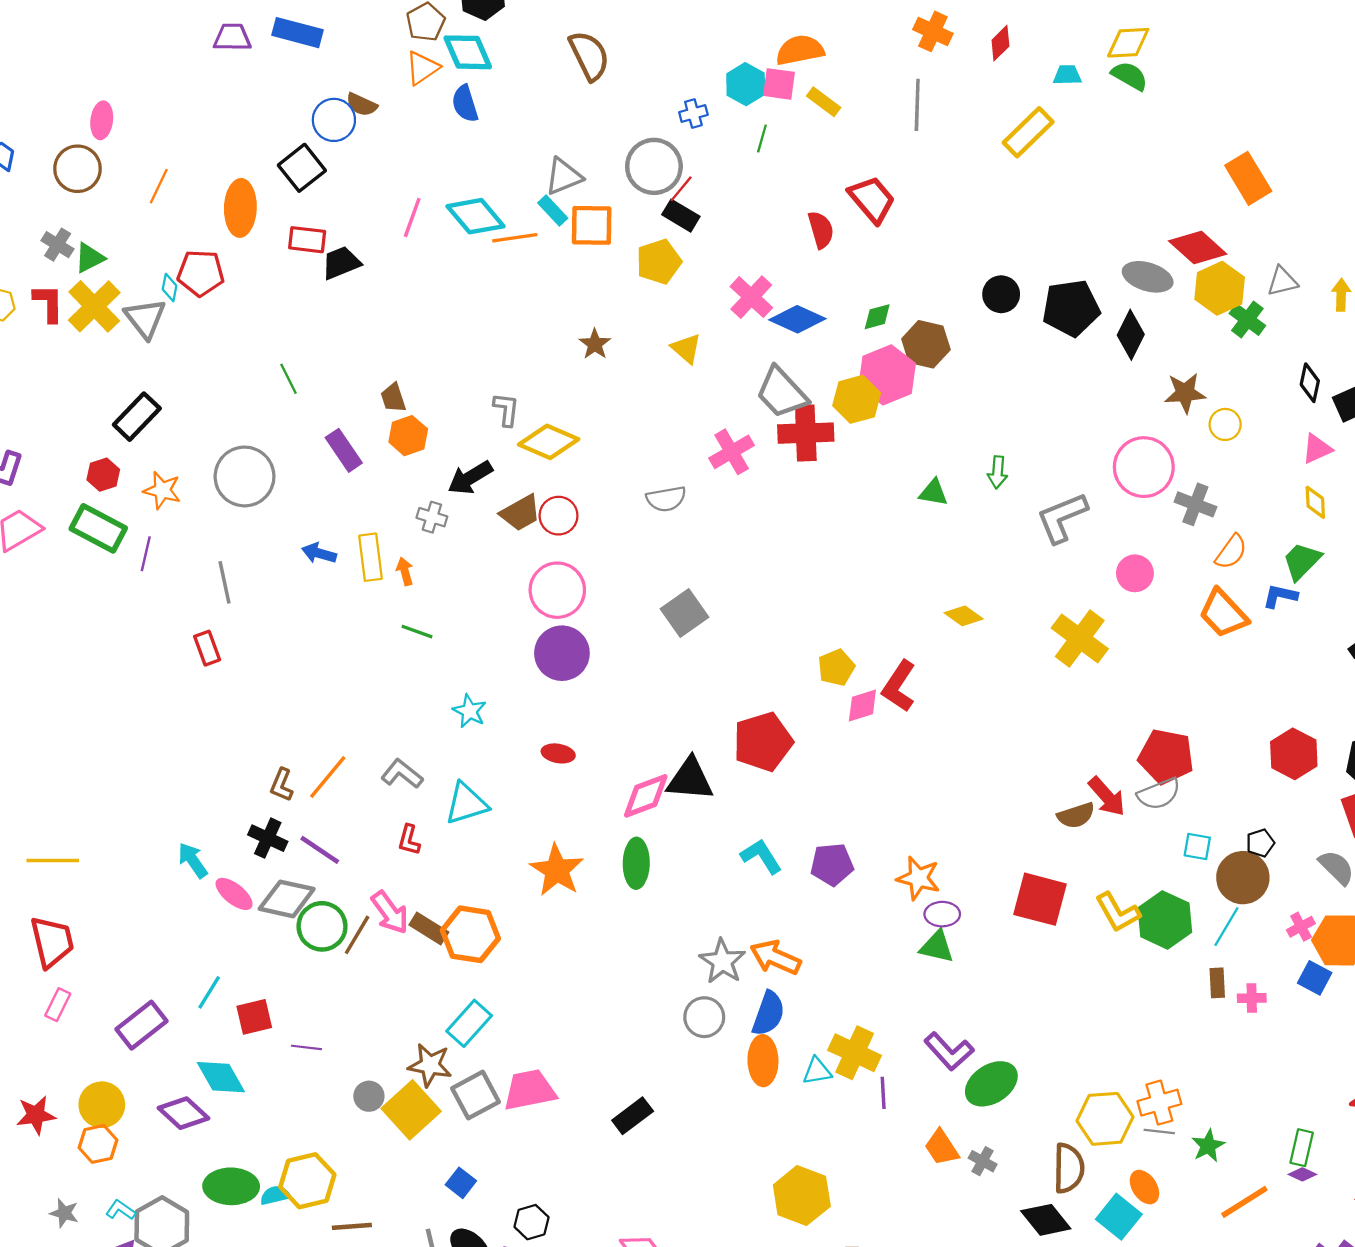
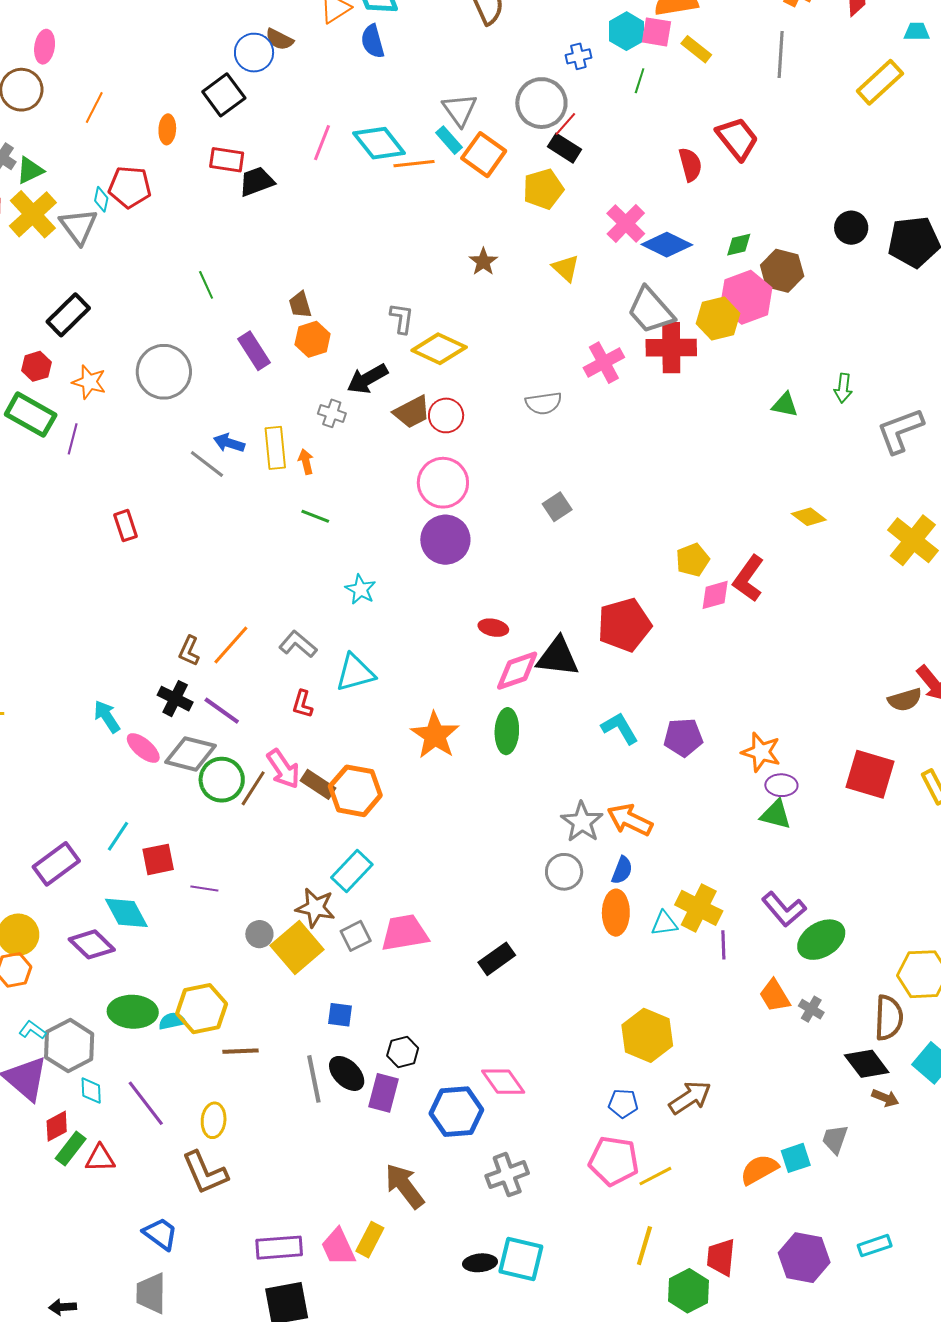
gray triangle: (564, 176) -> (460, 110), turned -45
orange ellipse: (240, 208) -> (167, 129), size x0.6
orange square: (592, 225) -> (484, 155), turned 33
gray line: (225, 582) -> (207, 464), moved, turned -42
gray square: (685, 613) -> (557, 507), size x0.7
red ellipse: (558, 753) -> (493, 628), moved
blue semicircle: (768, 1014) -> (622, 870), size x0.7
gray square: (476, 1095) -> (356, 936), size x0.7
blue square: (461, 1183) -> (340, 1015), turned -32

